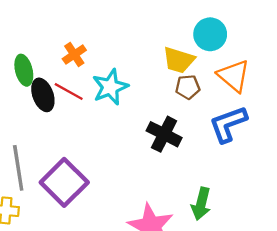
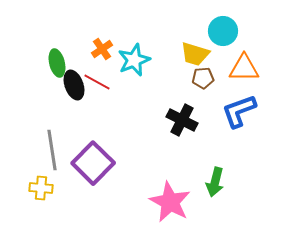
orange triangle: (234, 76) -> (244, 68), turned -40
cyan star: (110, 87) -> (134, 60), moved

